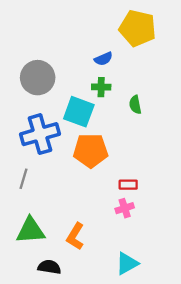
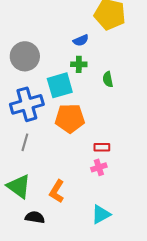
cyan square: (79, 112) -> (60, 85), turned -36
gray line: (24, 179) -> (25, 142), moved
green triangle: (31, 230) -> (19, 186), turned 40

